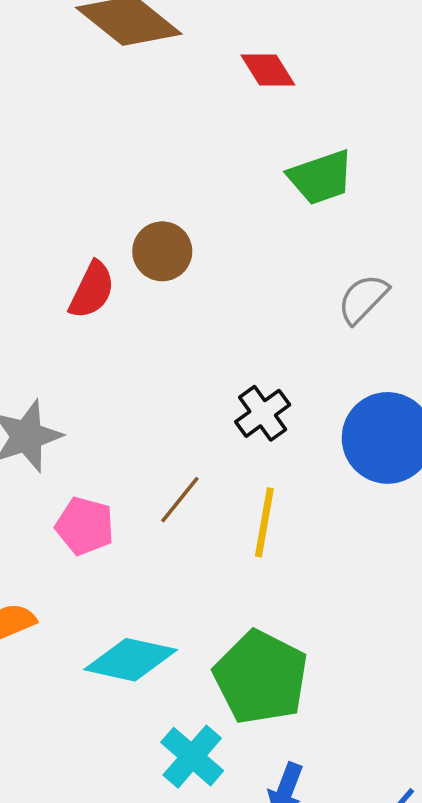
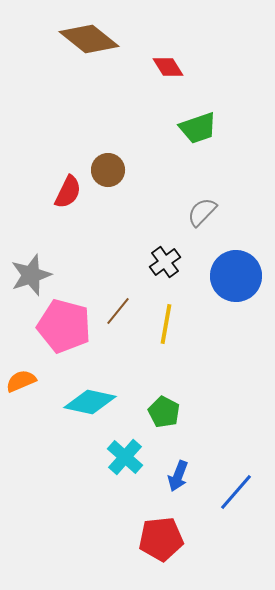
gray semicircle: (363, 299) -> (202, 212), moved
pink pentagon: (85, 526) -> (64, 326), size x1.6
green pentagon: (261, 677) -> (164, 412), size x0.6

